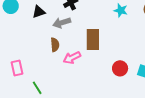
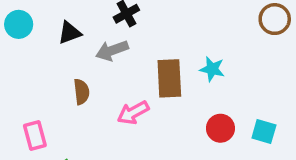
cyan star: (121, 10) -> (212, 69), moved
brown semicircle: (55, 45) -> (81, 92), moved

